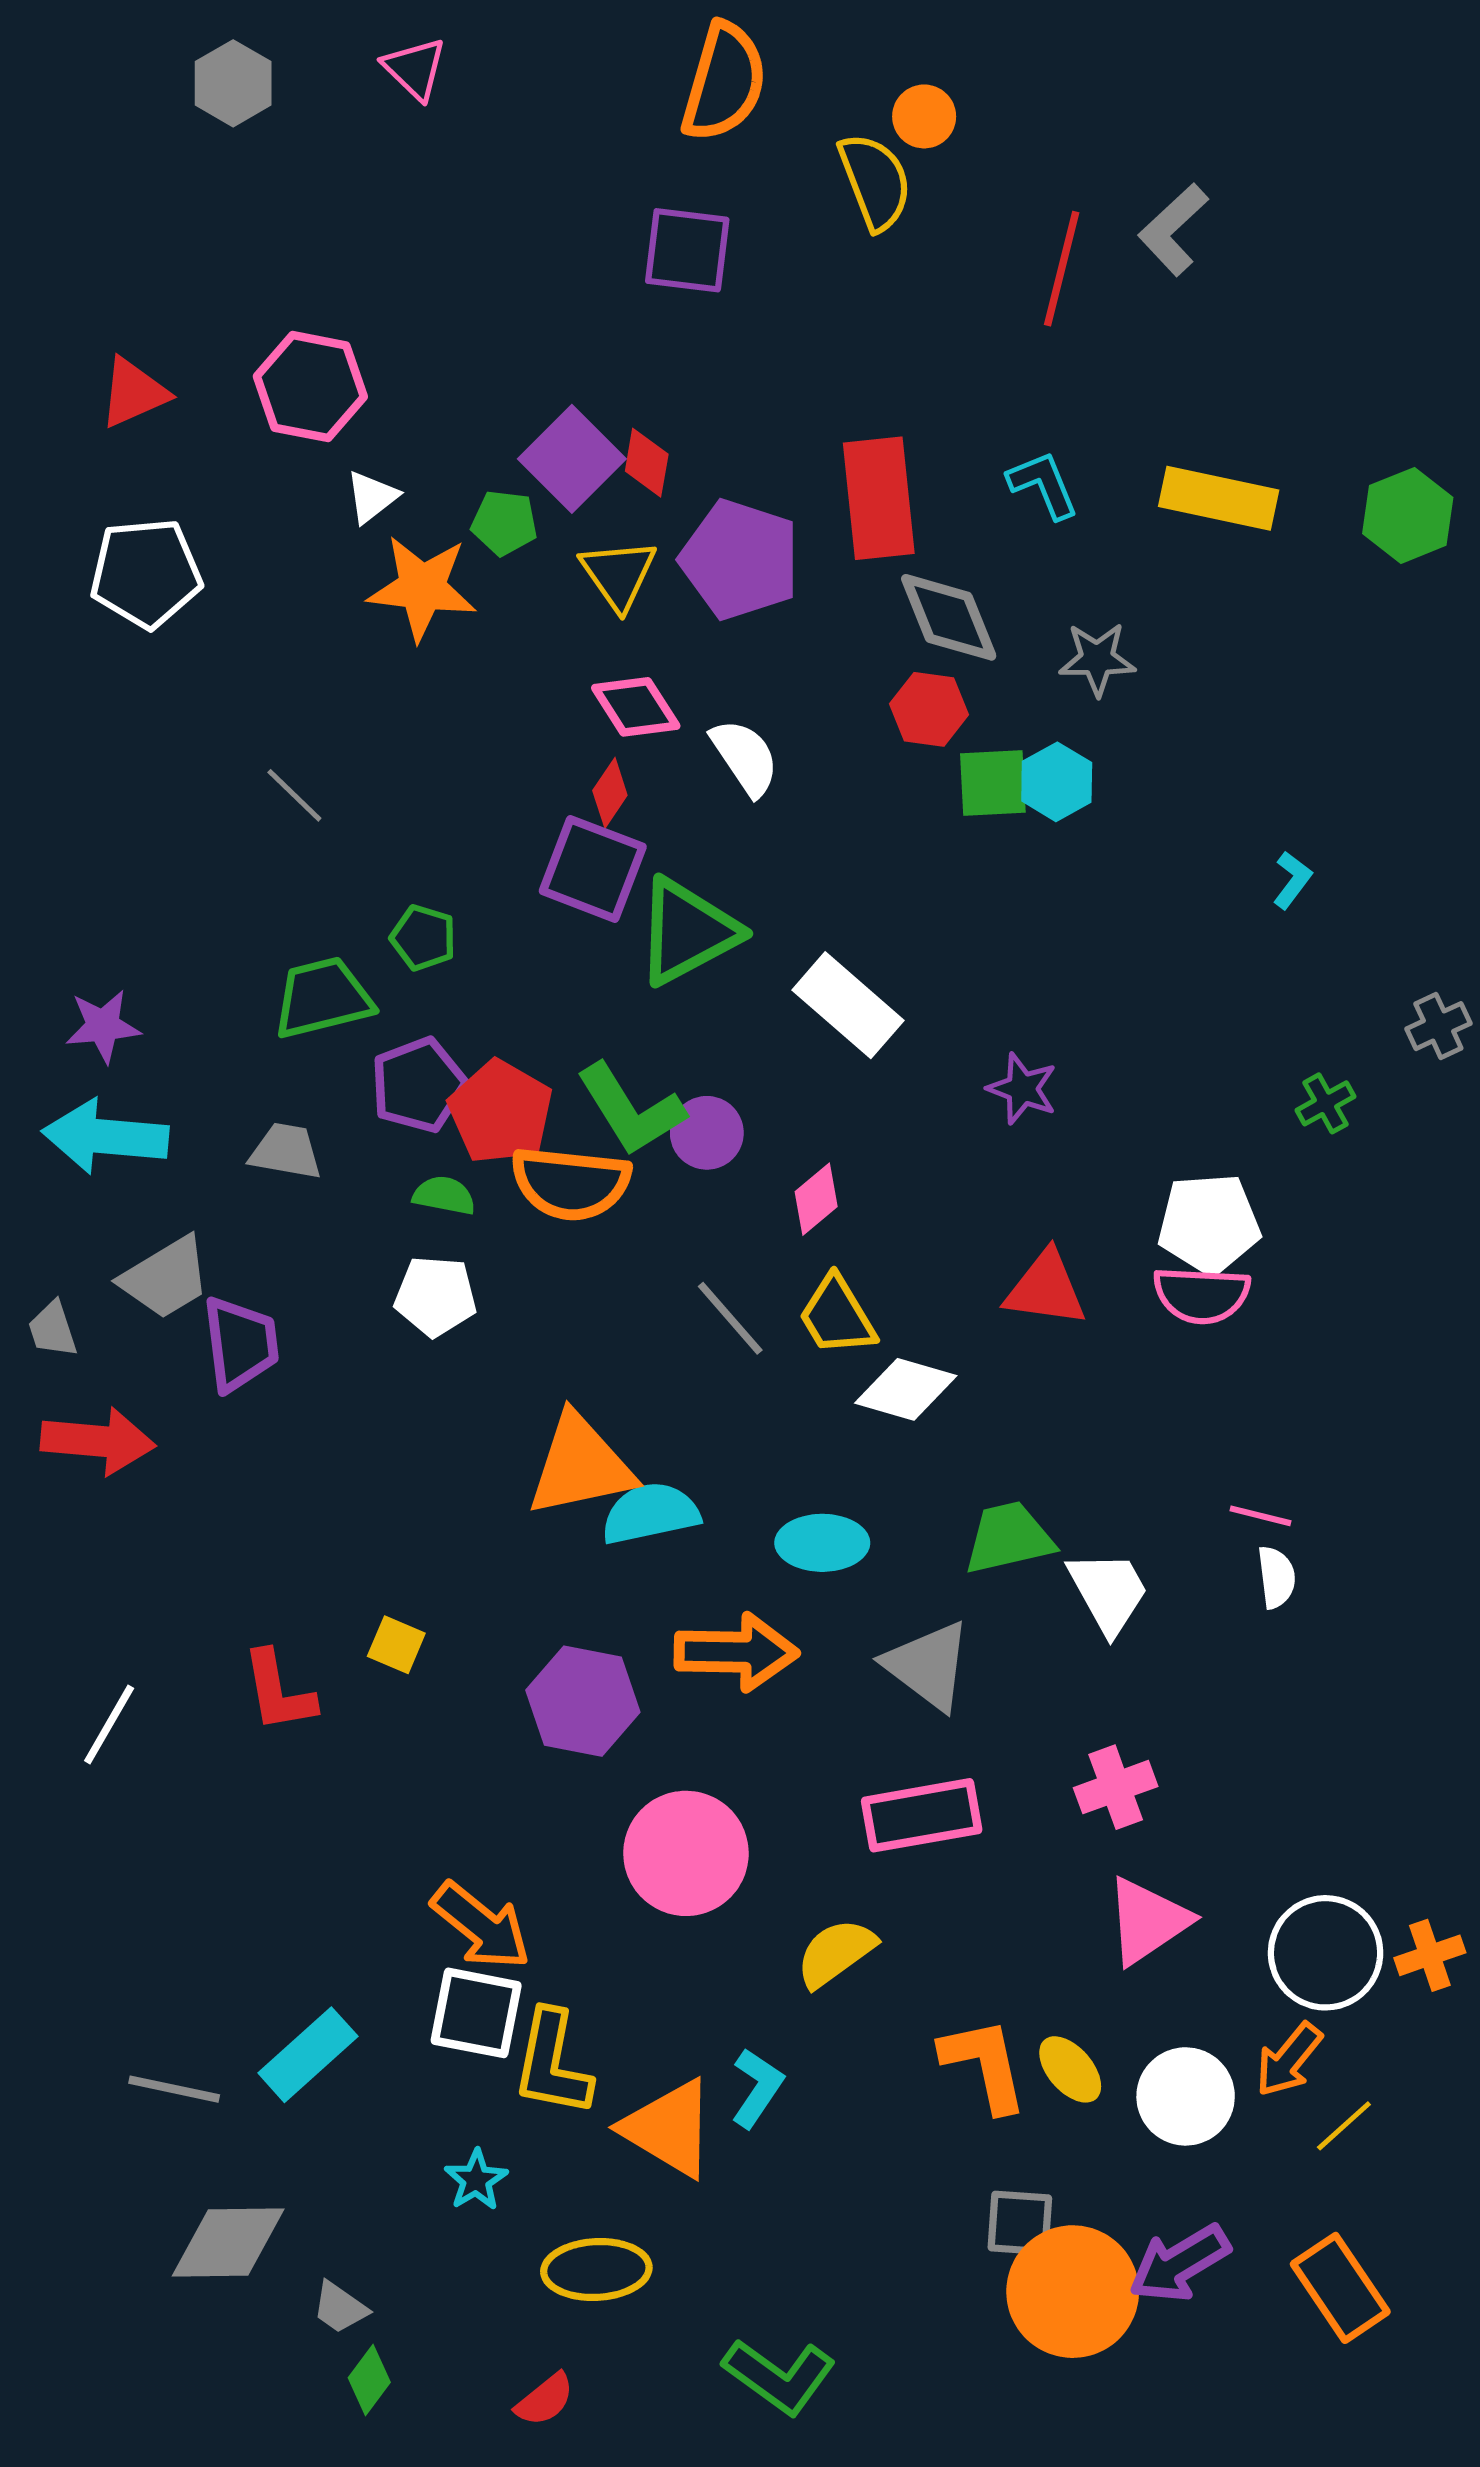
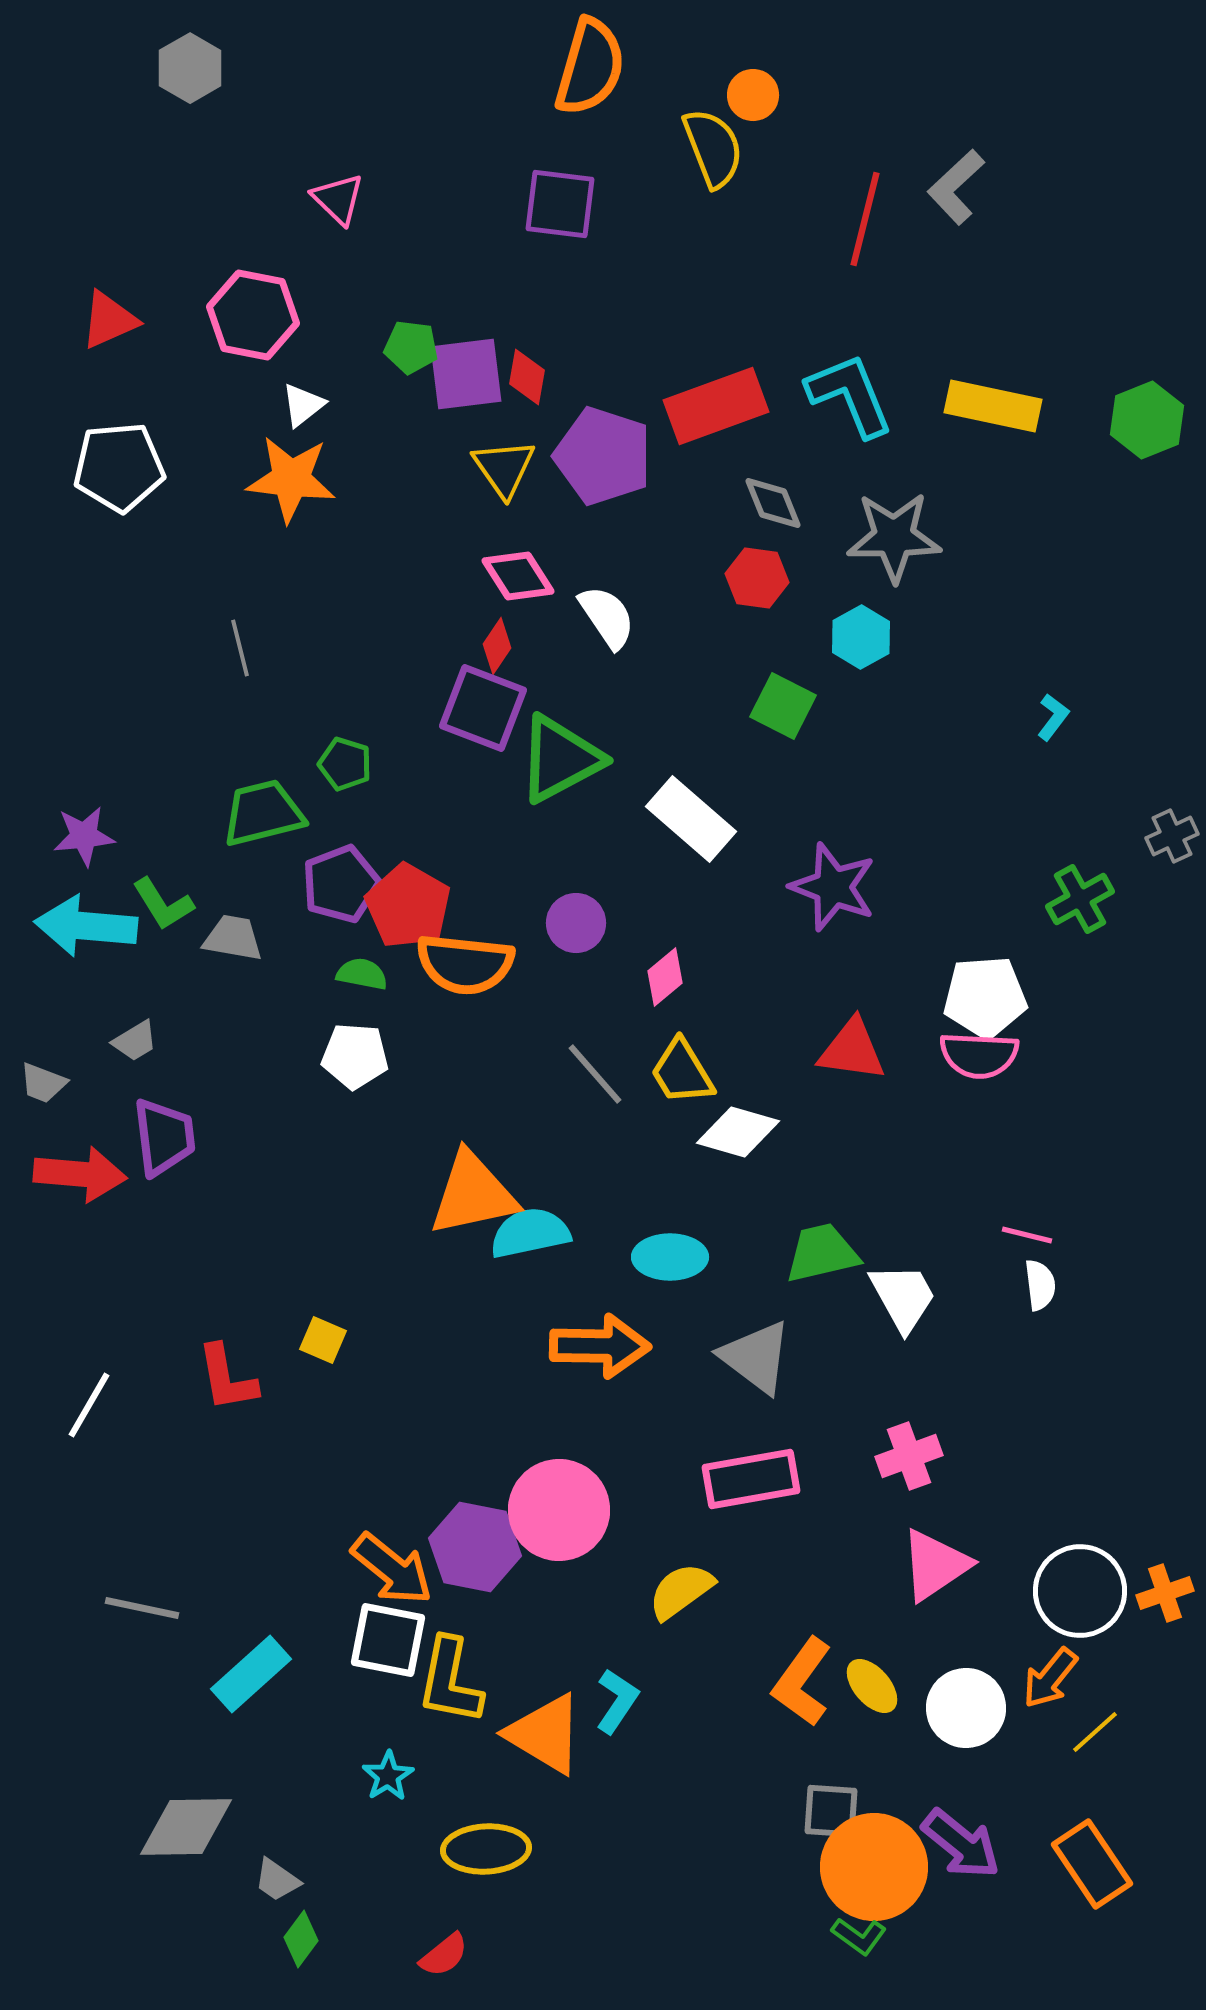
pink triangle: (415, 69) -> (338, 199), moved
purple square: (572, 459) -> (466, 374), turned 38
cyan L-shape: (1043, 485) -> (850, 395), size x1.5
red rectangle: (879, 498) -> (716, 406), turned 76
green pentagon: (504, 523) -> (411, 347), moved
orange star: (422, 588) -> (291, 479), moved
gray diamond: (949, 617) -> (773, 503), size x0.7
gray star: (1097, 659) -> (894, 537), size x1.5
green square: (993, 783) -> (783, 706), moved, turned 30
gray line: (294, 795) -> (240, 648), turned 32
purple star: (1022, 1089) -> (833, 887), size x1.5
green cross: (1326, 1103) -> (1080, 899), size x1.4
green L-shape: (631, 1110) -> (163, 904), moved, size x0.7
gray trapezoid: (166, 1278) -> (135, 1041), size x0.6
gray trapezoid: (53, 1329) -> (43, 1083), turned -51
purple trapezoid: (240, 1344) -> (164, 1137), moved
purple hexagon: (583, 1701) -> (475, 1547), moved
orange L-shape: (984, 2065) -> (802, 1682), turned -132
gray line: (174, 2089) -> (142, 1608), moved
purple arrow: (1179, 2263) -> (961, 1844), turned -110
green L-shape: (779, 2376) -> (859, 1936), moved, size x0.6

